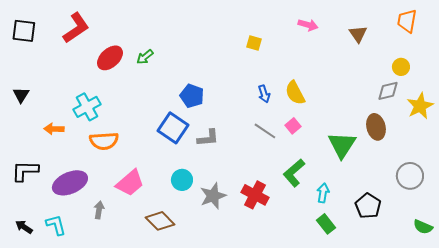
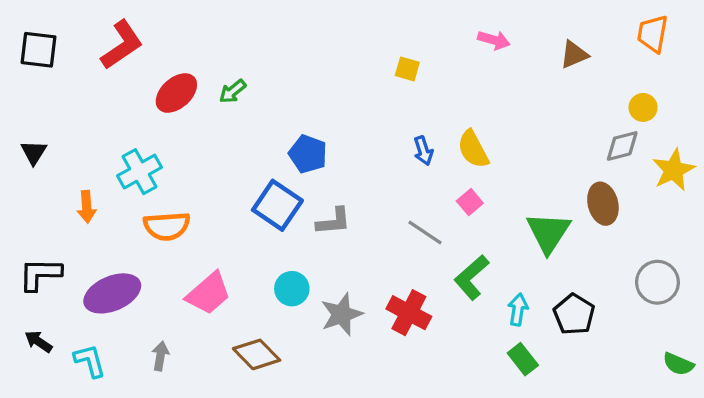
brown triangle: (358, 34) -> (574, 55), turned 42
orange arrow: (54, 129) -> (87, 207), turned -96
gray line: (265, 131) -> (425, 233), moved
black pentagon: (368, 206) -> (574, 314), moved
gray arrow: (99, 210) -> (160, 356), moved
black arrow: (24, 227) -> (38, 342), moved

